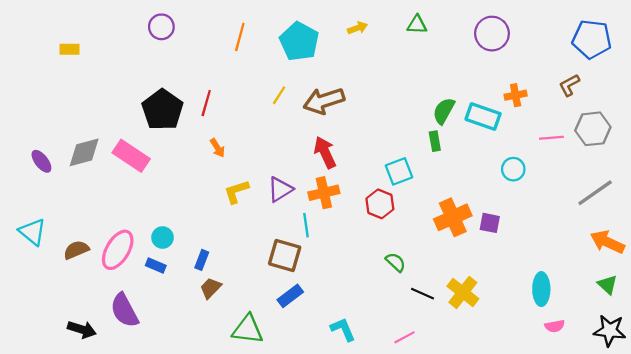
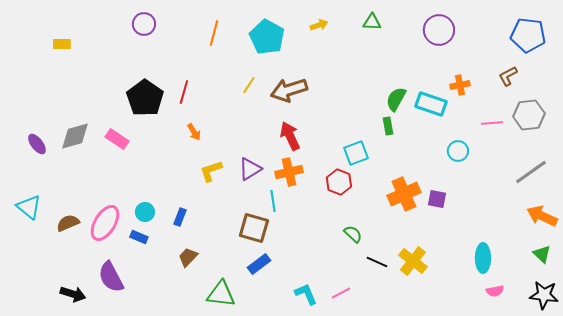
pink rectangle: (131, 156) -> (117, 139), size x0.7
blue rectangle: (202, 260) -> (180, 217), moved
pink line: (405, 337) -> (341, 293), moved

